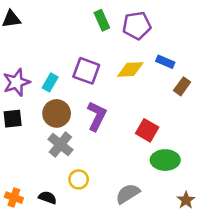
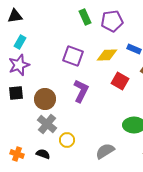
cyan rectangle: (50, 82) -> (20, 42), moved
brown circle: (57, 113) -> (45, 99), moved
red square: (147, 130) -> (120, 81), moved
gray cross: (60, 144) -> (47, 124), moved

